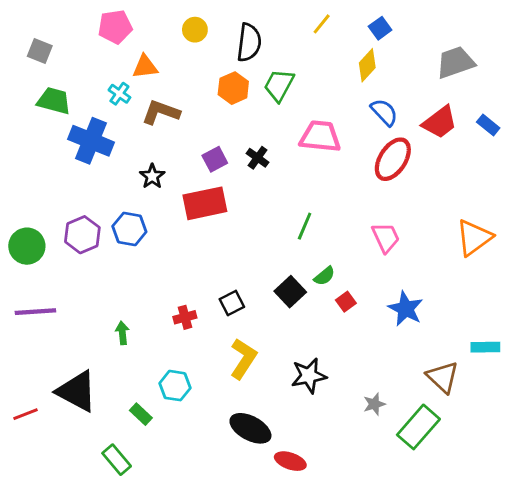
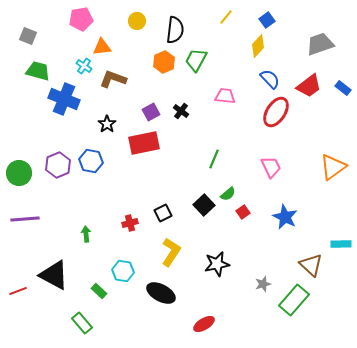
pink trapezoid: (320, 136) -> (225, 96), size x0.7
black ellipse: (250, 428) -> (161, 293), moved
red ellipse: (290, 461) -> (204, 324), turned -50

